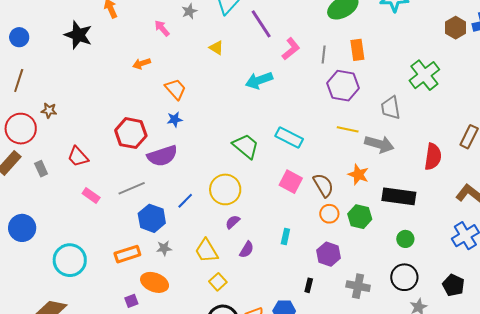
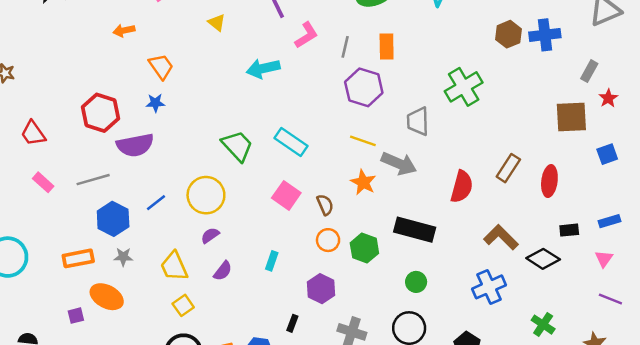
orange star: (358, 174) -> (363, 182), moved
brown semicircle: (323, 185) -> (325, 205), size x0.7

